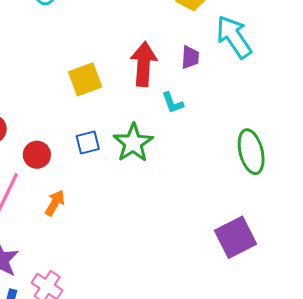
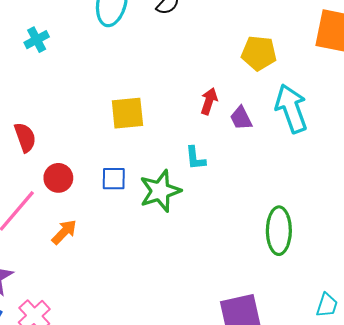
purple trapezoid: (190, 57) -> (241, 118), turned 135
red arrow: (144, 64) -> (209, 101), moved, size x0.6
cyan L-shape: (173, 103) -> (195, 158), moved

